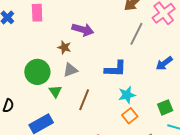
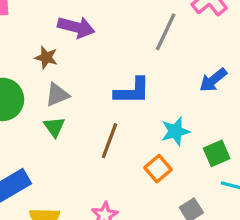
green triangle: (55, 91) -> (54, 127), moved
cyan star: (127, 95) -> (175, 131), moved
brown line: (84, 100) -> (109, 141), moved

